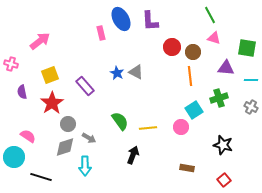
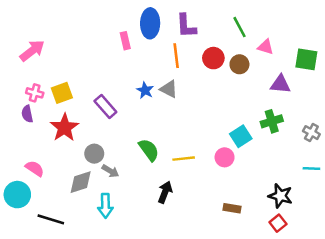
green line: (210, 15) -> (239, 27), moved
blue ellipse: (121, 19) -> (150, 23), turned 30
pink arrow: (40, 41) -> (32, 51), moved
pink cross: (11, 64) -> (35, 93), moved
orange line: (190, 76) -> (176, 56), moved
cyan line: (251, 80) -> (311, 169), moved
gray circle: (68, 124) -> (94, 154), moved
black star: (223, 145) -> (280, 196), moved

